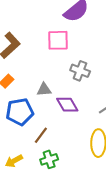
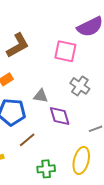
green cross: (49, 159) -> (46, 169), moved

